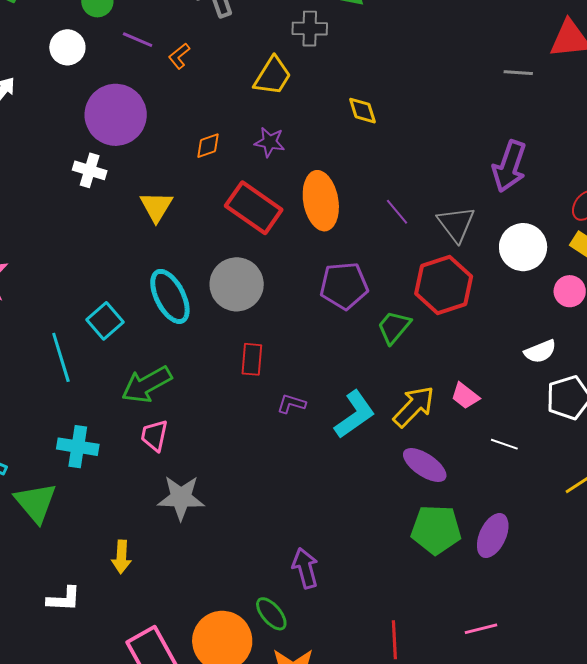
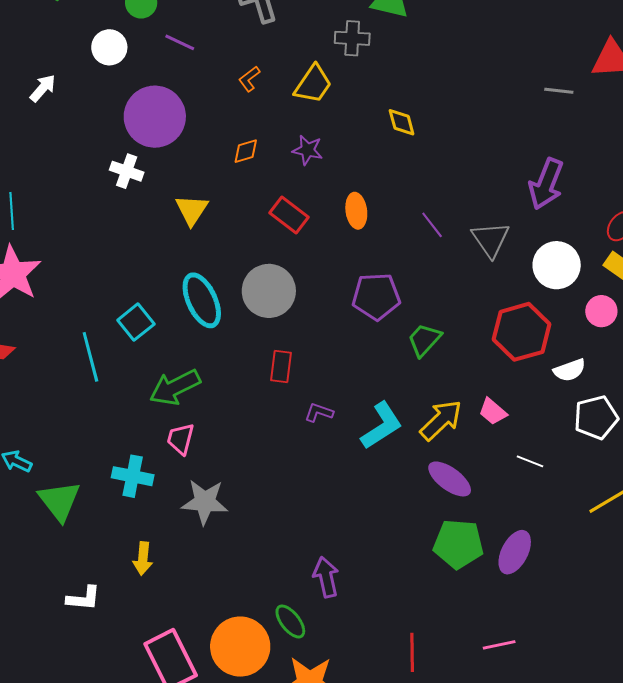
orange L-shape: (179, 56) -> (249, 79), moved
orange ellipse: (321, 201) -> (356, 211), size x0.6
red rectangle: (254, 208) -> (289, 215), size x0.7
red hexagon: (444, 285) -> (522, 332), moved
cyan cross: (78, 447) -> (133, 476), moved

